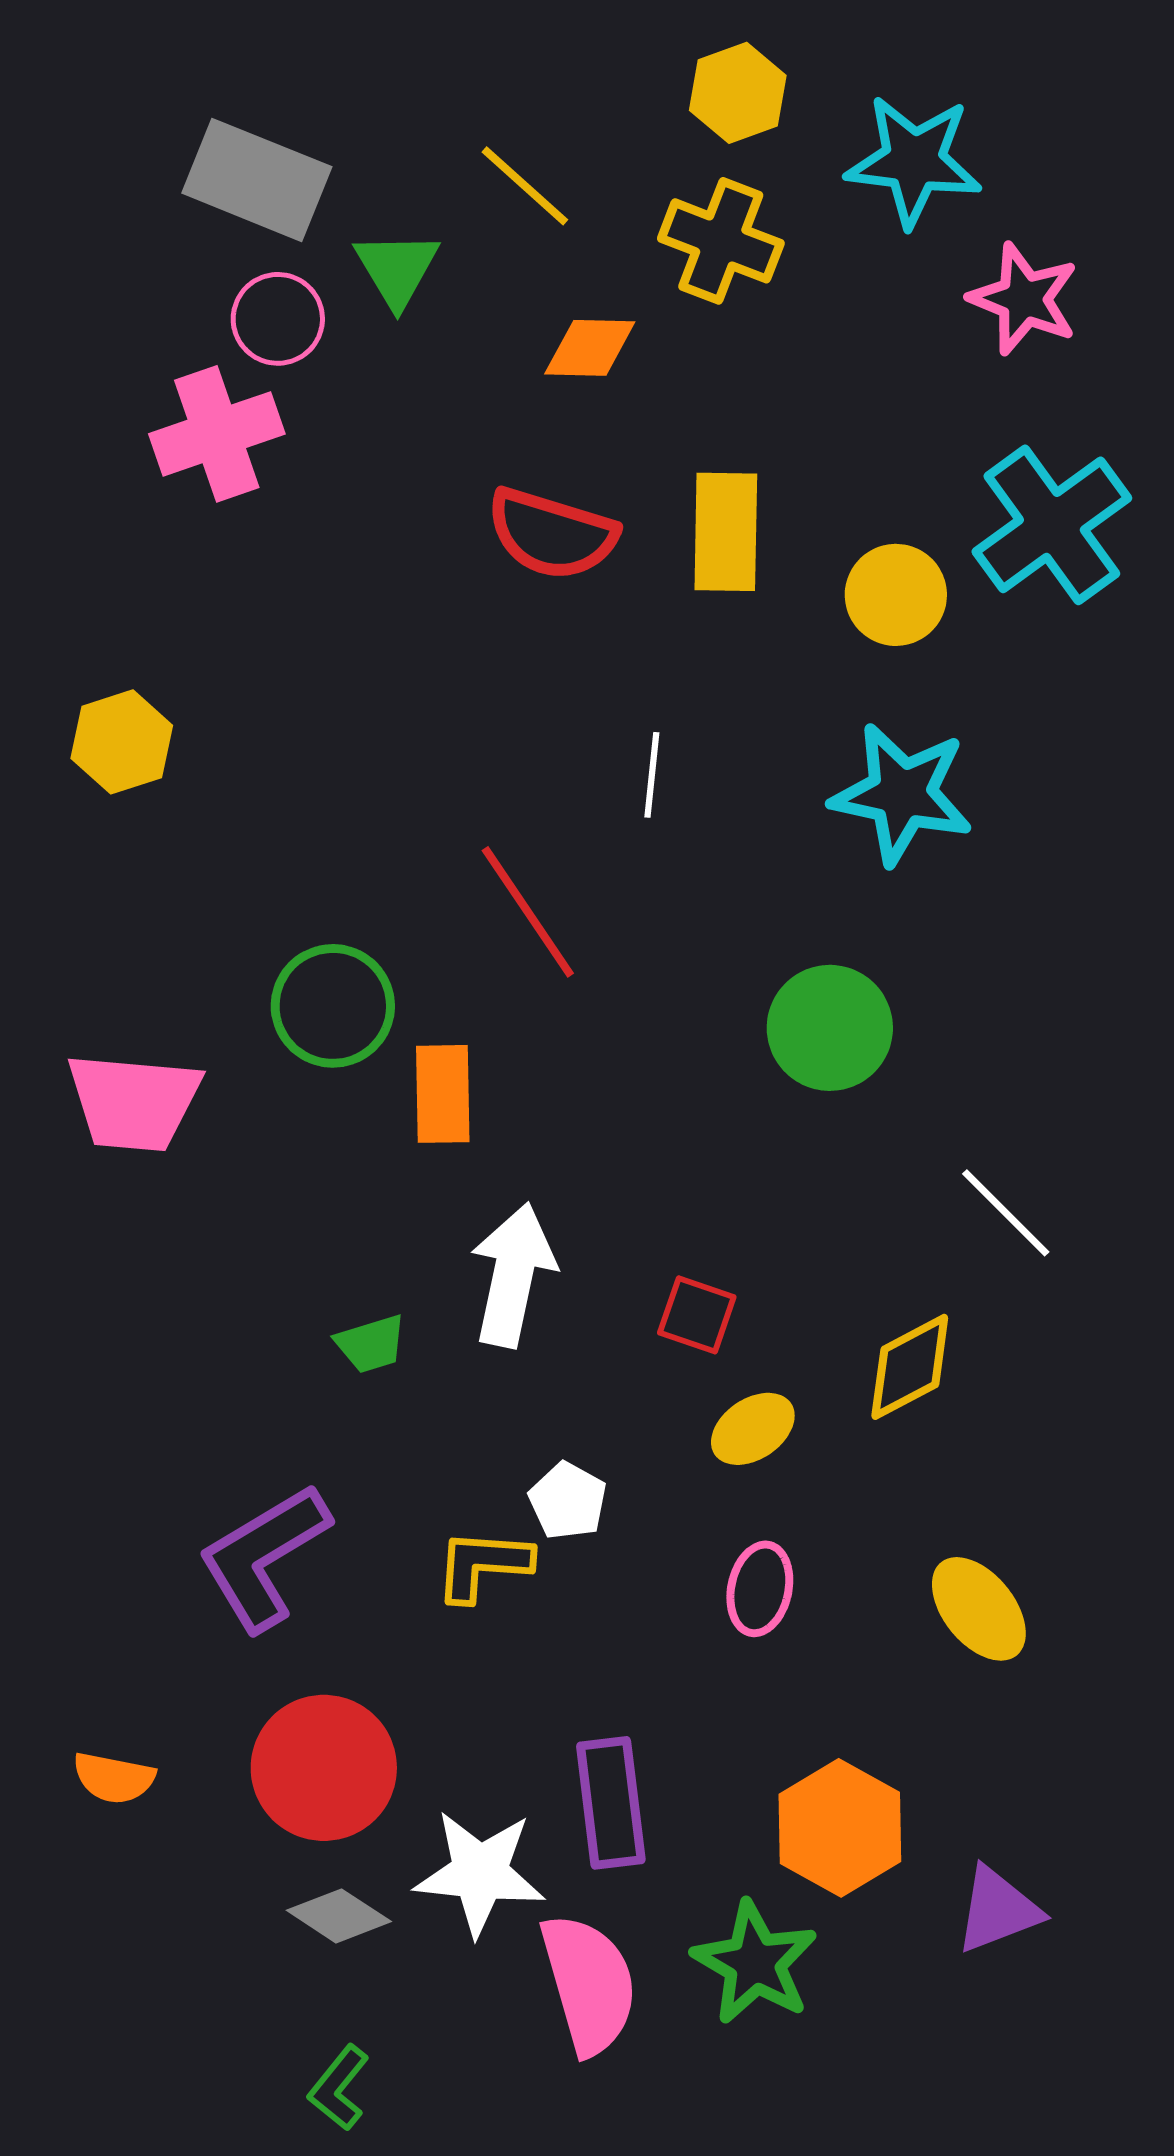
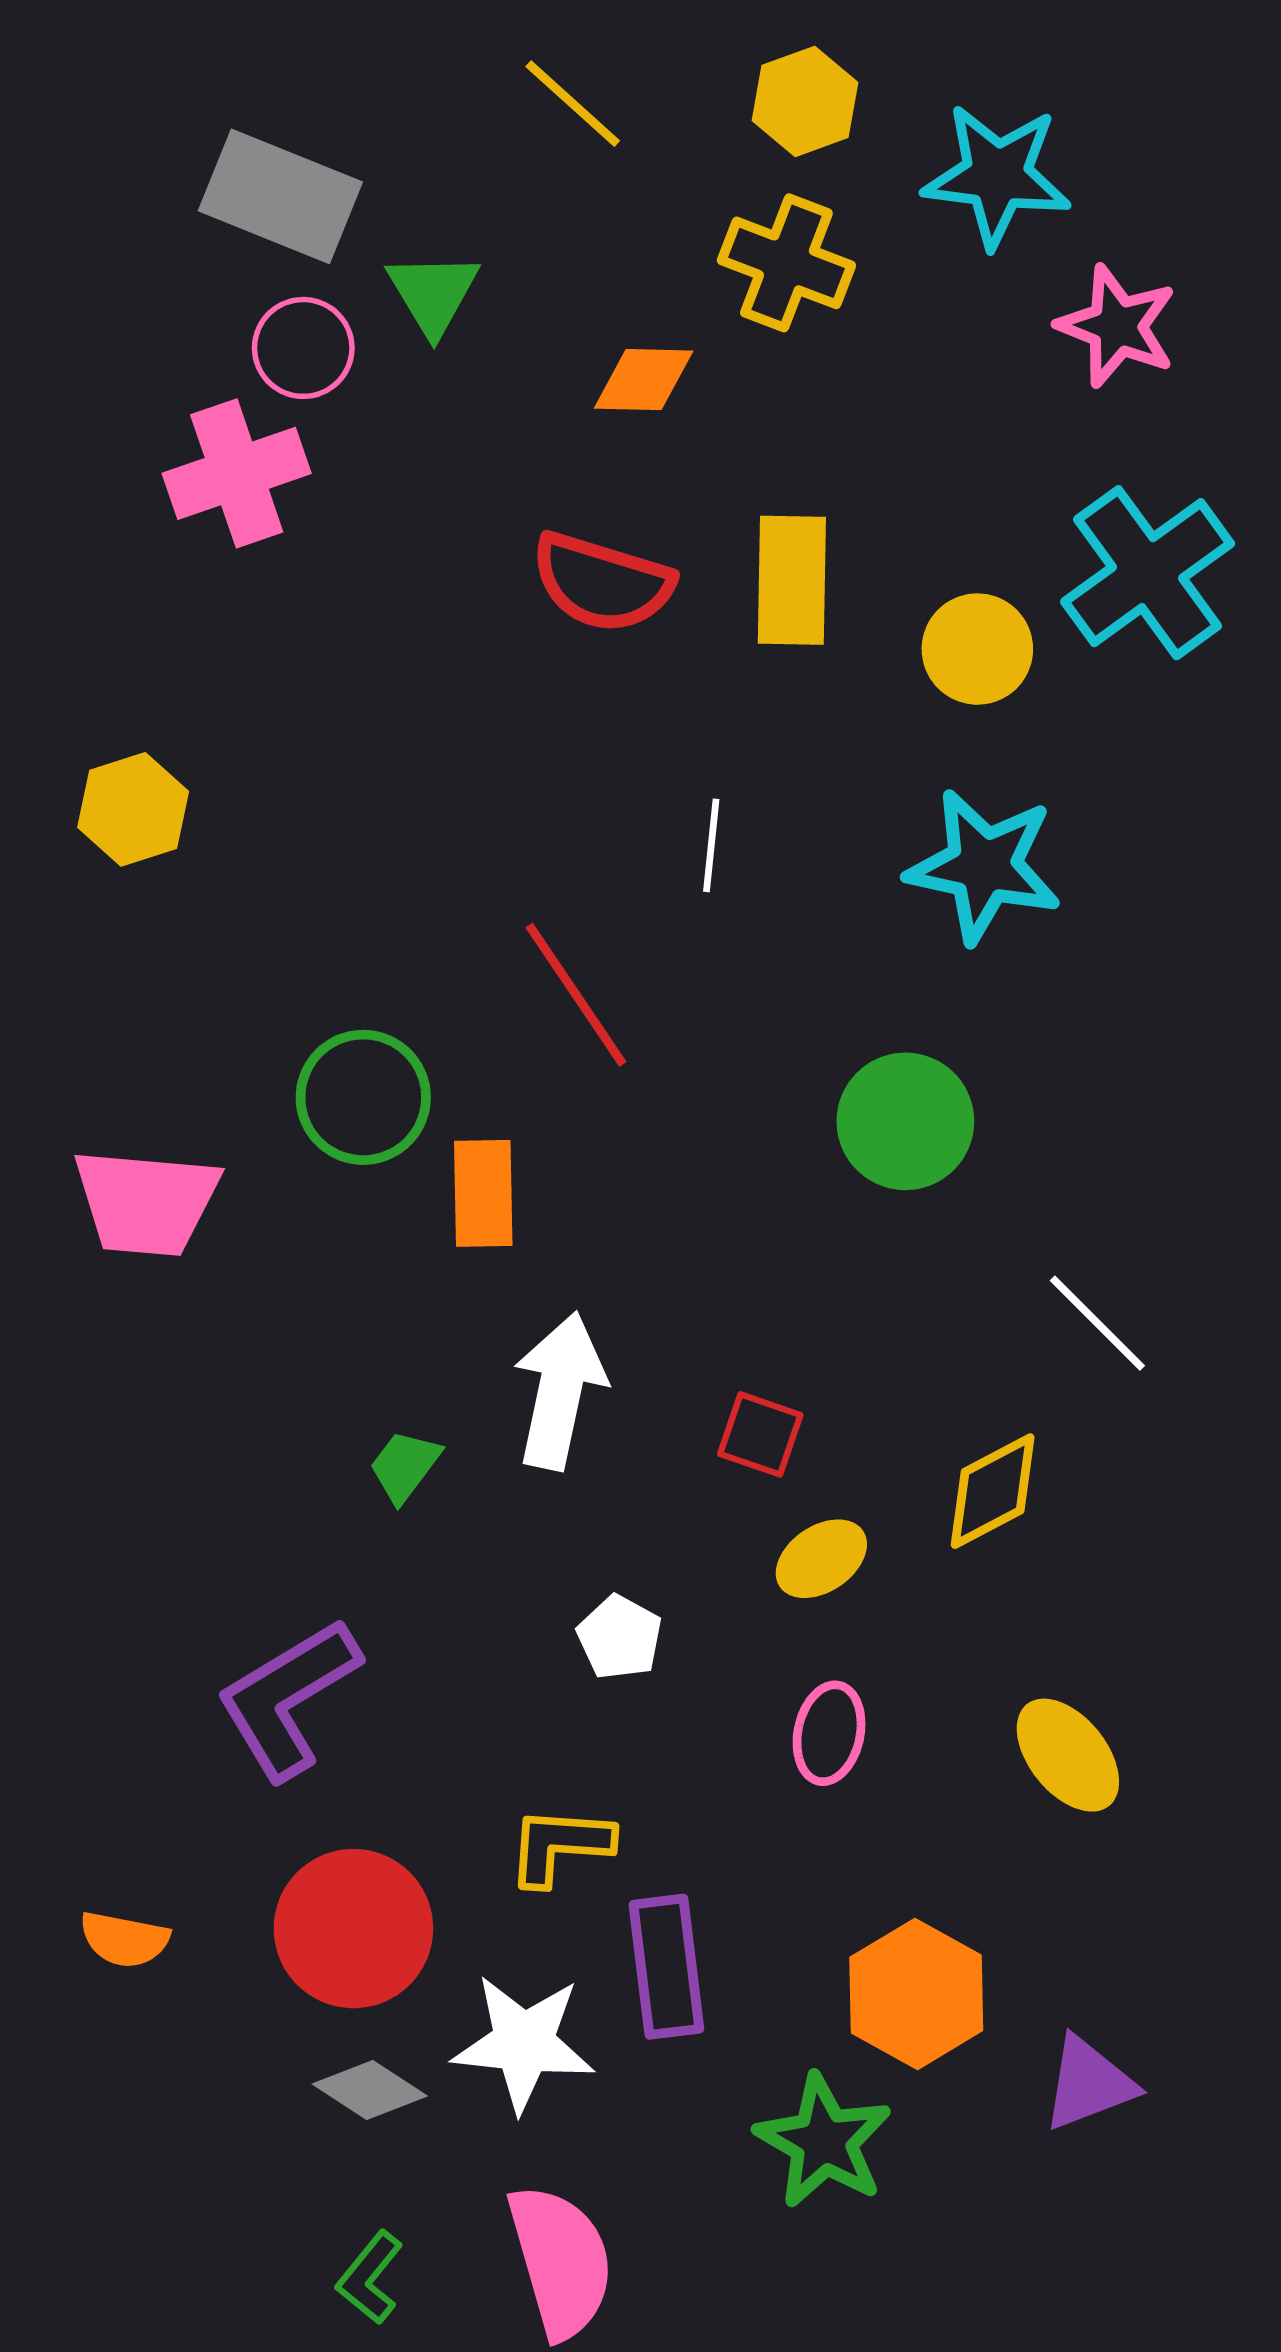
yellow line: (525, 186) -> (573, 104), moved
green trapezoid: (371, 1344) -> (405, 1466), turned 144
yellow L-shape: (483, 1565) -> (560, 1846), moved
pink semicircle: (589, 1984) -> (561, 2261), moved

